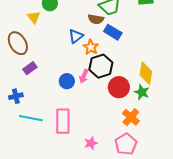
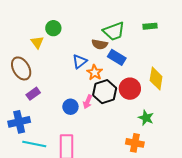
yellow diamond: (146, 73) -> (156, 79), moved
red circle: (119, 87) -> (130, 89), moved
blue cross: (16, 96) -> (19, 122), size x1.5
orange cross: (131, 117) -> (135, 143), turned -30

